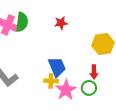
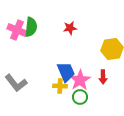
green circle: (89, 88) -> (80, 97), moved
pink star: (66, 90) -> (80, 80), moved

